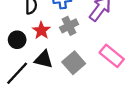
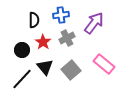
black triangle: (44, 59) -> (45, 67), turned 36

